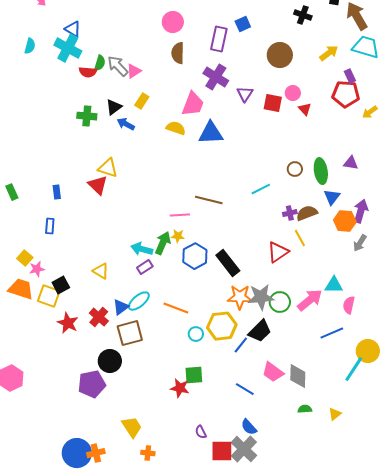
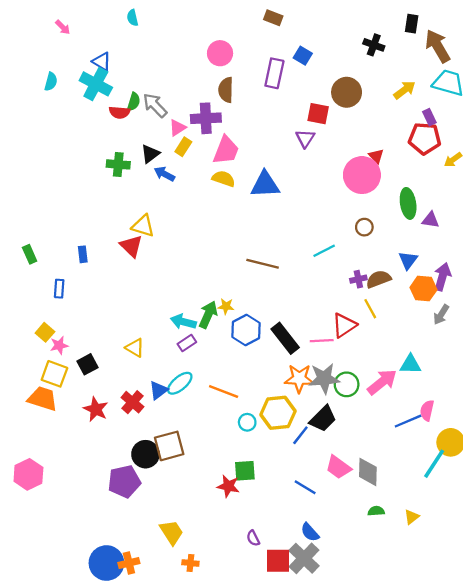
blue square: (243, 24) -> (303, 56), turned -35
pink triangle: (134, 71) -> (177, 128), moved
purple cross: (216, 77) -> (206, 118), moved, turned -35
pink circle: (293, 93) -> (362, 175), moved, size x2.0
red square: (273, 103) -> (318, 114), moved
pink trapezoid: (193, 104) -> (226, 150), moved
green ellipse: (321, 171) -> (408, 203), moved
pink line: (180, 215) -> (322, 341), moved
blue rectangle: (50, 226) -> (59, 289), moved
orange trapezoid: (21, 289) -> (43, 399), moved
yellow square: (49, 296) -> (54, 374), moved
pink semicircle: (349, 305) -> (427, 410), moved
brown square: (130, 333) -> (169, 446), moved

